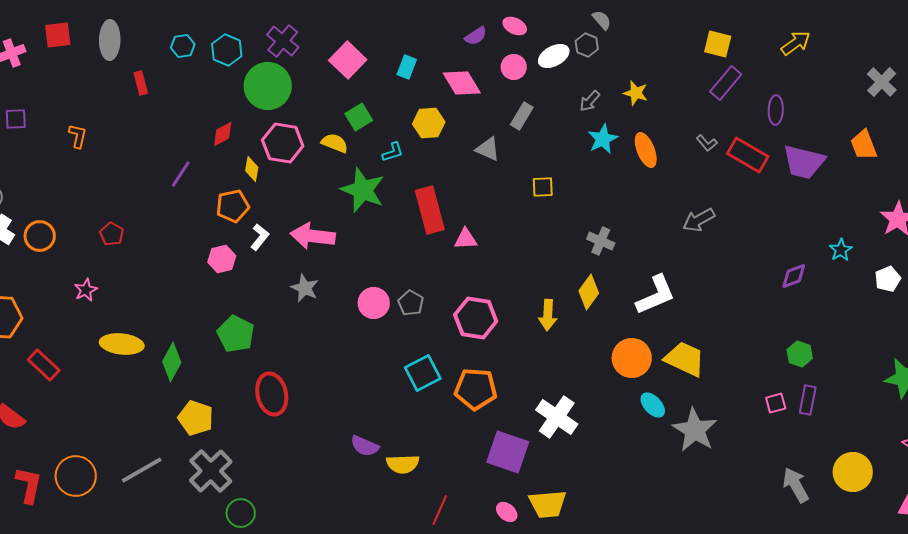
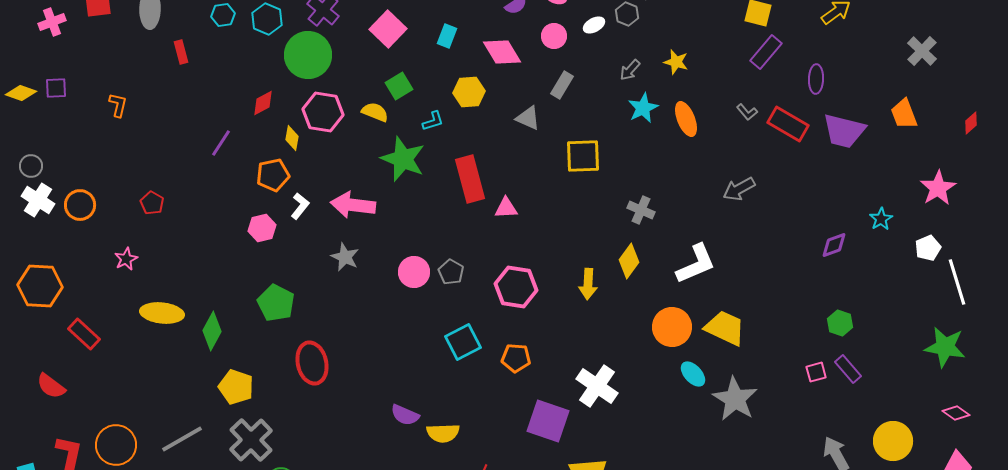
white ellipse: (554, 56) -> (594, 25), size x0.7
yellow square: (543, 187) -> (583, 156), size x1.6
orange pentagon: (476, 389) -> (516, 358), size x0.7
purple rectangle: (808, 400) -> (848, 369), turned -52

